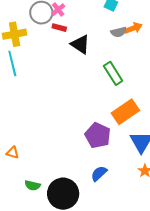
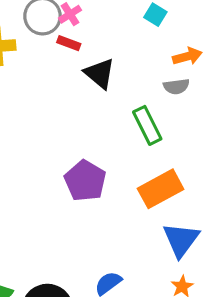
gray semicircle: (119, 32) -> (176, 86), moved
purple pentagon: (98, 135) -> (85, 181), moved

